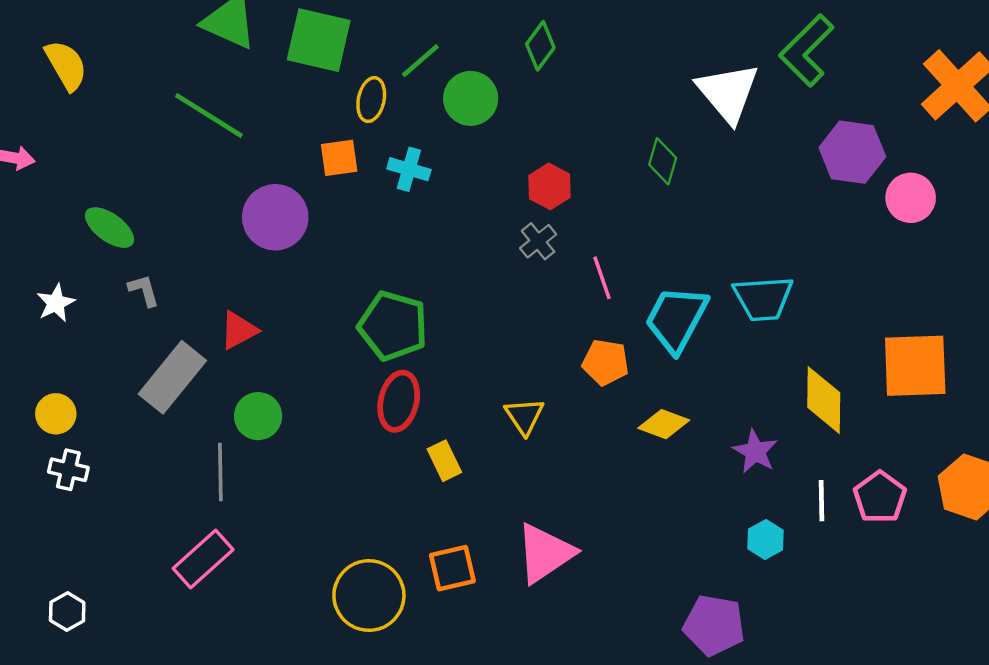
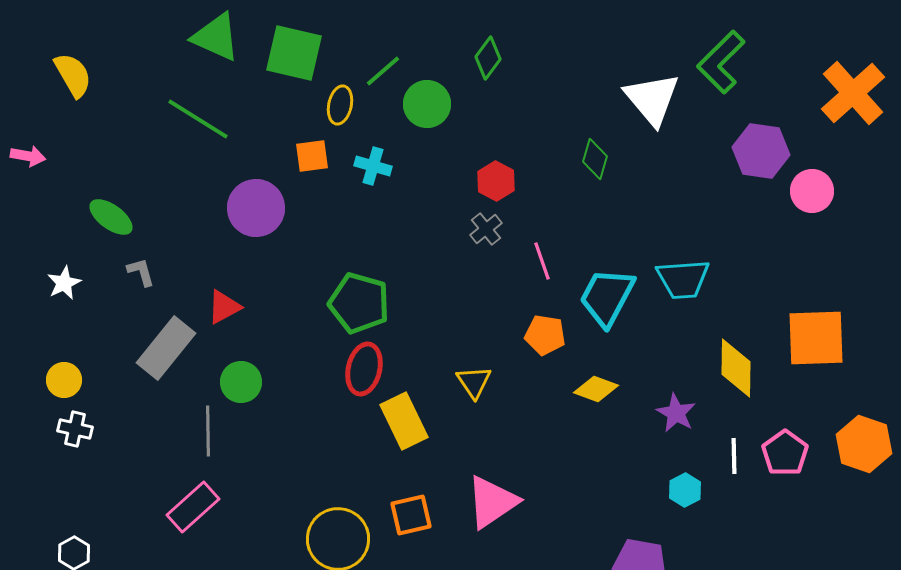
yellow rectangle: (444, 461) -> (404, 421), size x1.6

